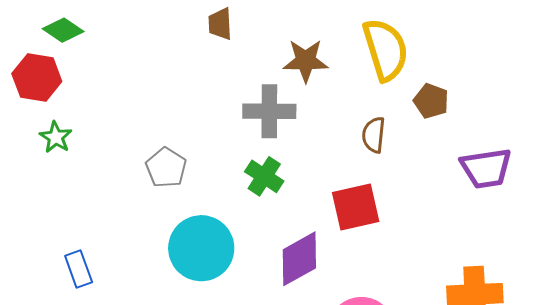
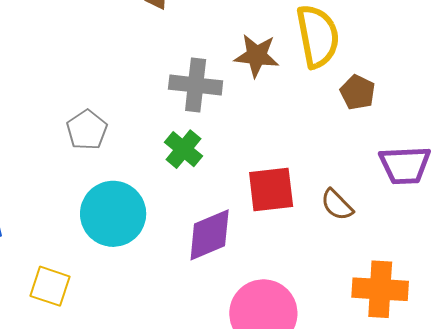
brown star: (306, 61) -> (257, 56), moved
brown semicircle: (374, 135) -> (337, 205), moved, turned -57

